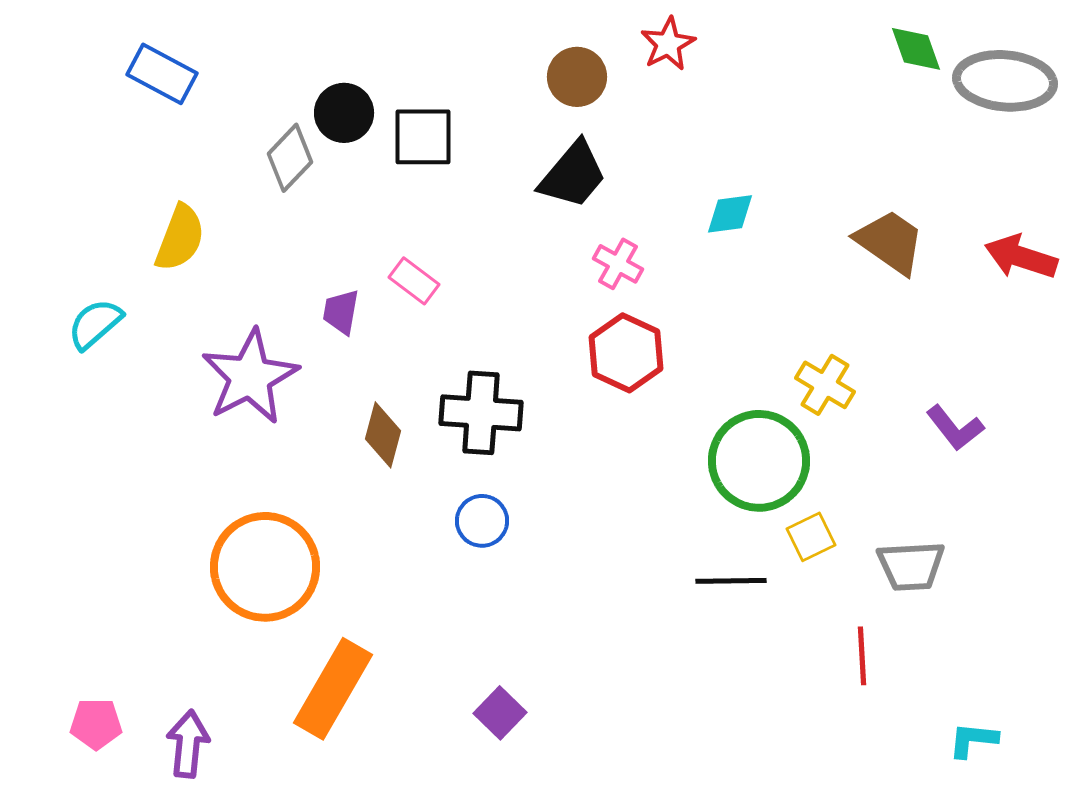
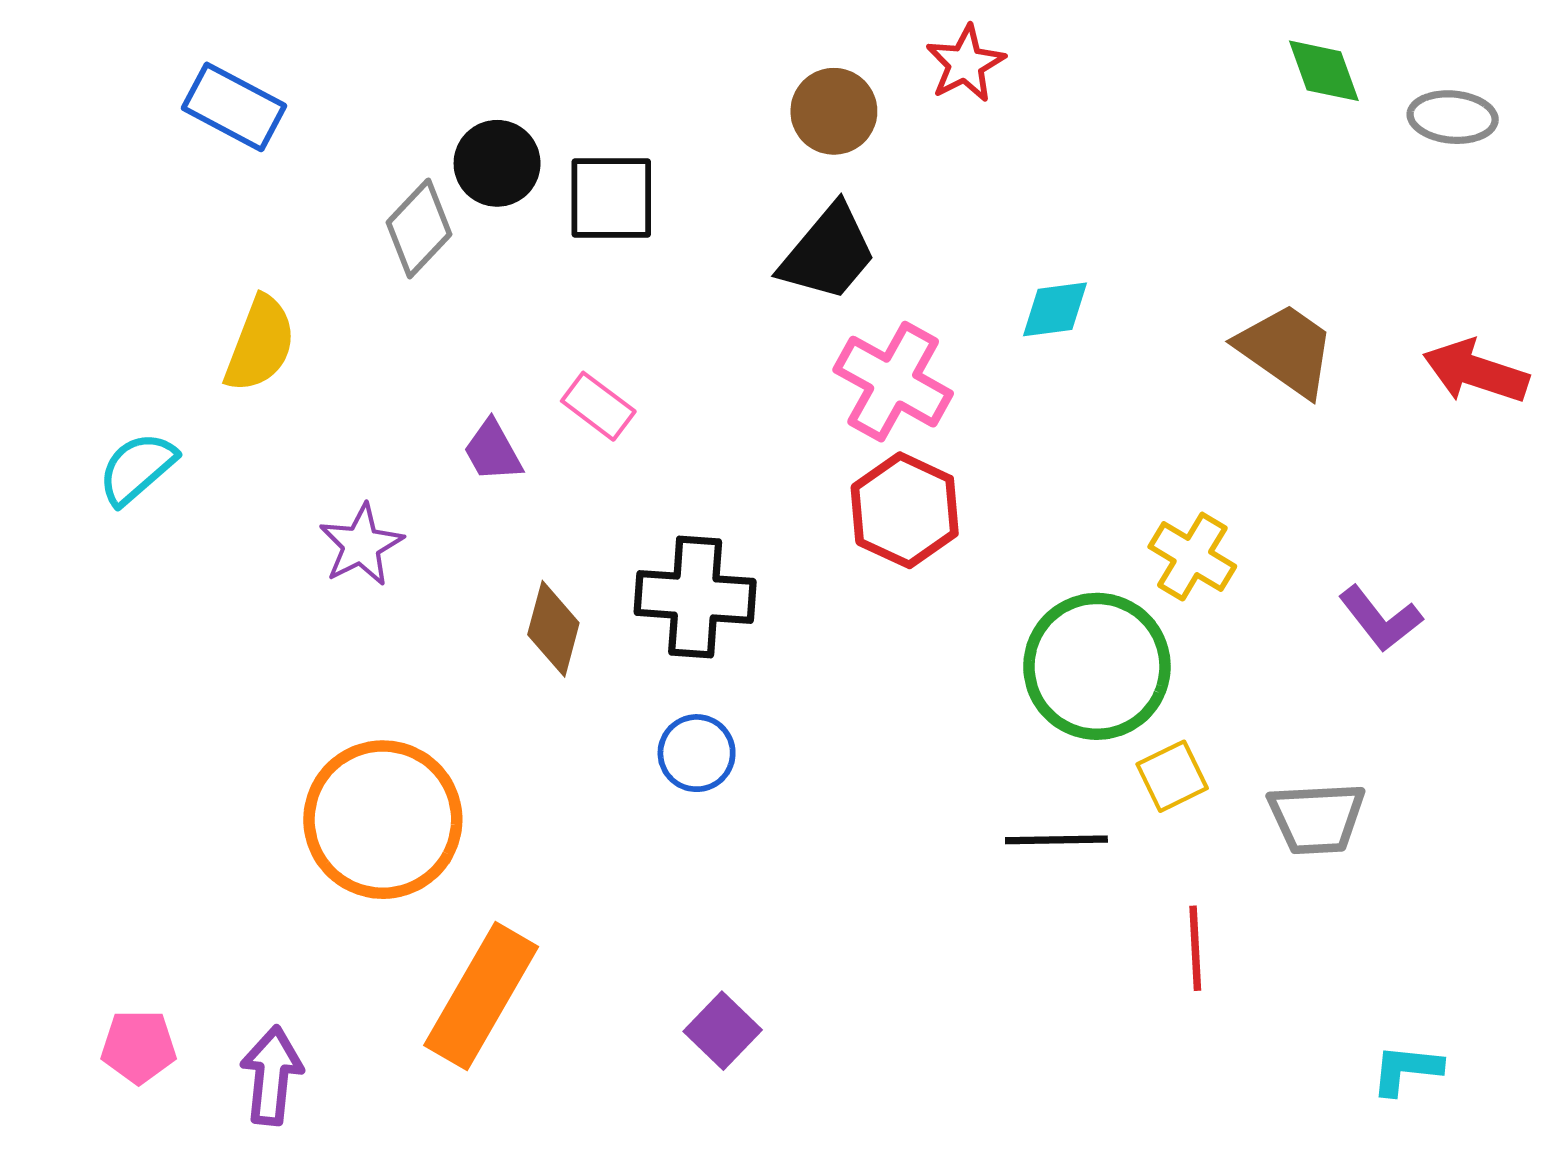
gray ellipse: (1005, 81) -> (1453, 117), size x0.6
pink cross: (618, 264) -> (893, 382), size x1.6
purple trapezoid: (341, 312) -> (493, 451), turned -39
purple star: (250, 377) -> (361, 545), size x0.6
red line: (862, 656) -> (1195, 948), moved

